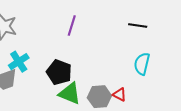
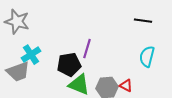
purple line: (72, 25) -> (87, 49), moved
black pentagon: (59, 72) -> (69, 65), turned -30

